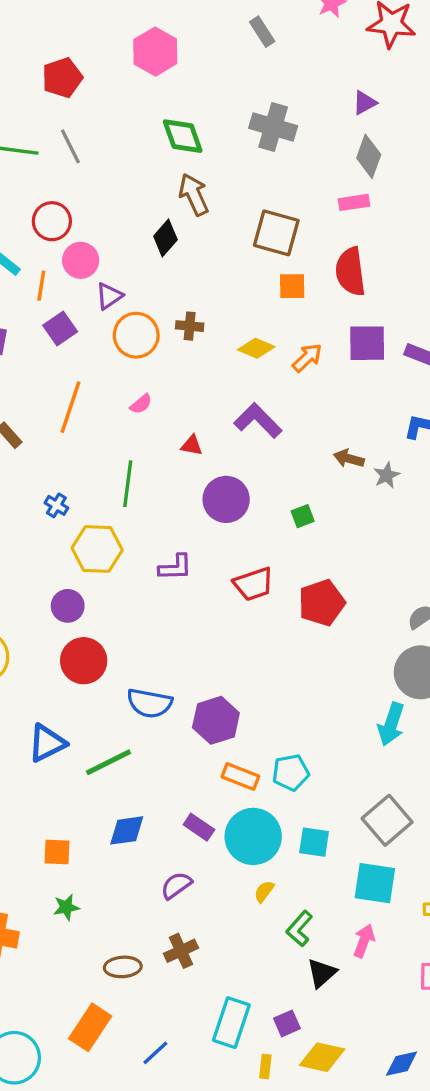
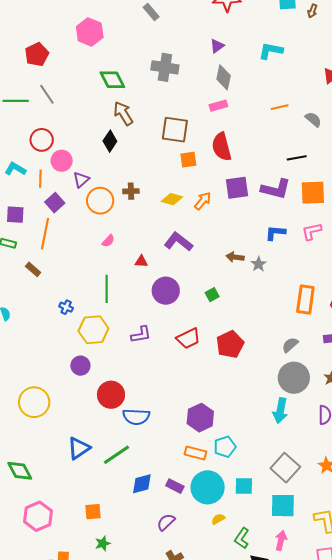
orange line: (70, 407) -> (45, 234), moved
red circle: (84, 661) -> (111, 395), moved
purple hexagon: (216, 720) -> (200, 418), moved
blue diamond: (127, 830) -> (142, 484), moved
yellow semicircle: (264, 892) -> (218, 519), turned 32

